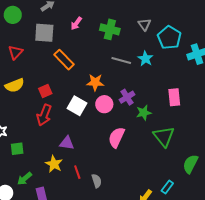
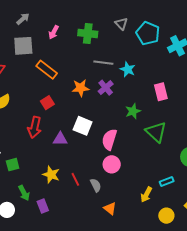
cyan star: (145, 59) -> (128, 69), moved
red square: (45, 91) -> (47, 103), moved
purple cross: (127, 97) -> (106, 88), moved
pink circle: (104, 104) -> (112, 164), moved
white square: (77, 106) -> (83, 126), moved
purple triangle: (67, 143) -> (60, 139), moved
green arrow: (25, 179) -> (24, 193), turned -70
cyan rectangle: (167, 187) -> (167, 182), turned 40

